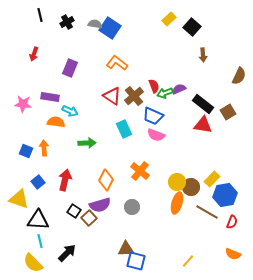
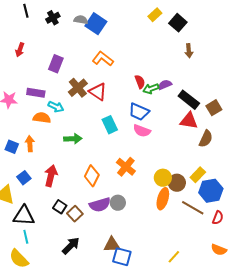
brown semicircle: (239, 76) -> (206, 139), moved
brown cross: (134, 96) -> (78, 88), moved
purple semicircle: (100, 205) -> (100, 205), moved
black arrow: (67, 253) -> (71, 246), moved

